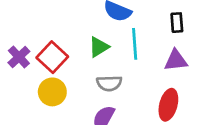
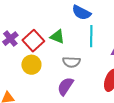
green triangle: (99, 47) -> (57, 37), moved, turned 49

